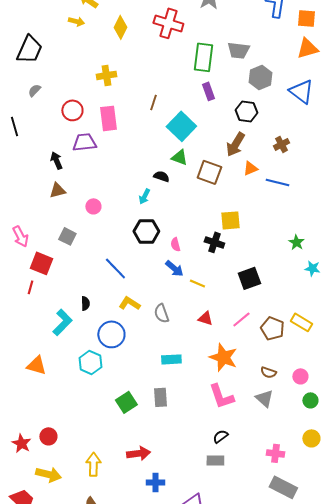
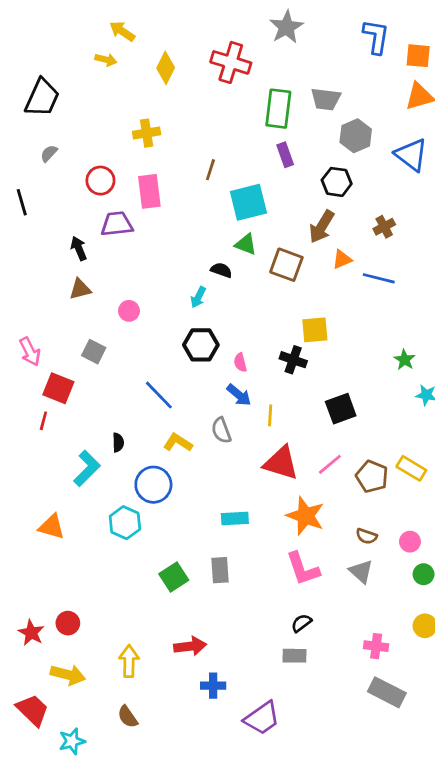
cyan square: (181, 126) -> (248, 202), turned 32
yellow line: (197, 283) -> (270, 415), turned 70
gray semicircle: (161, 313) -> (221, 430), moved
red triangle: (205, 318) -> (281, 463), size x1.8

